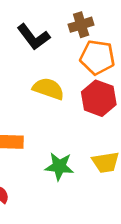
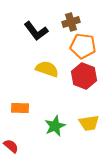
green star: (59, 166) -> (55, 126), turned -30

